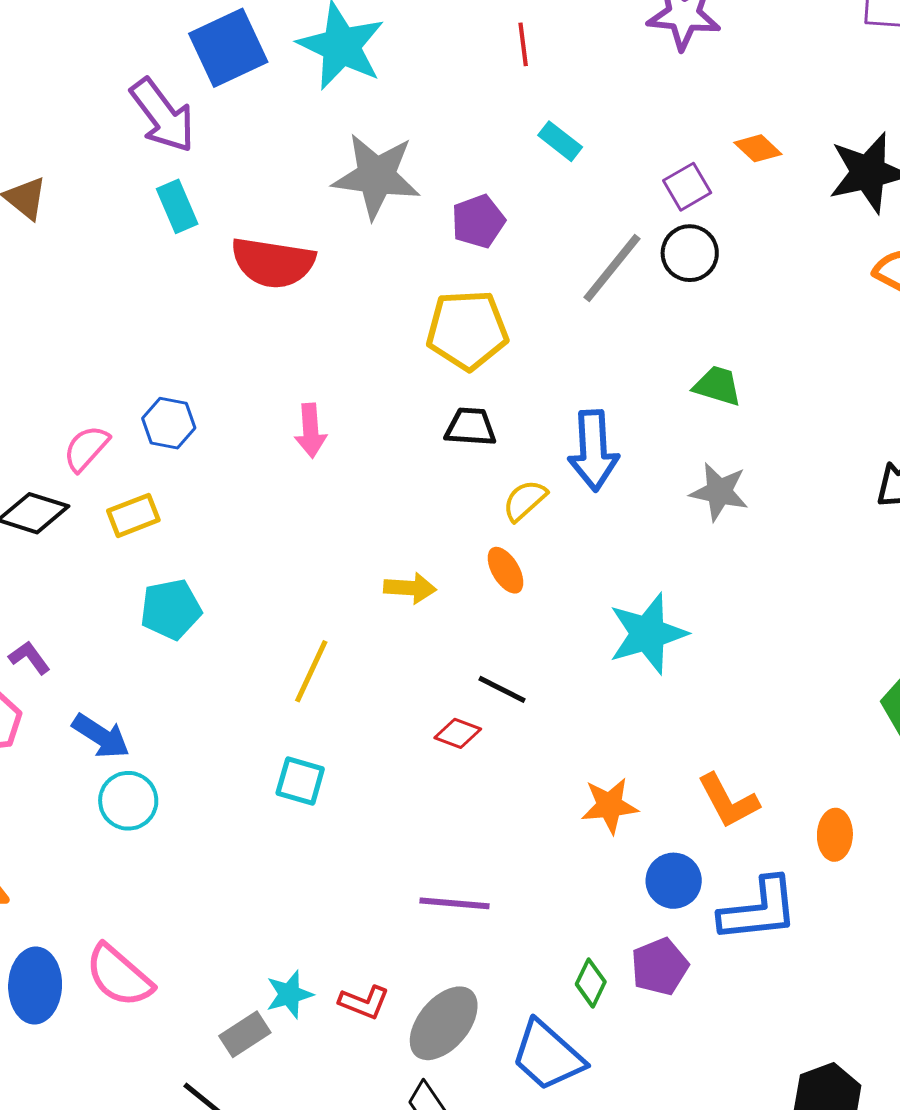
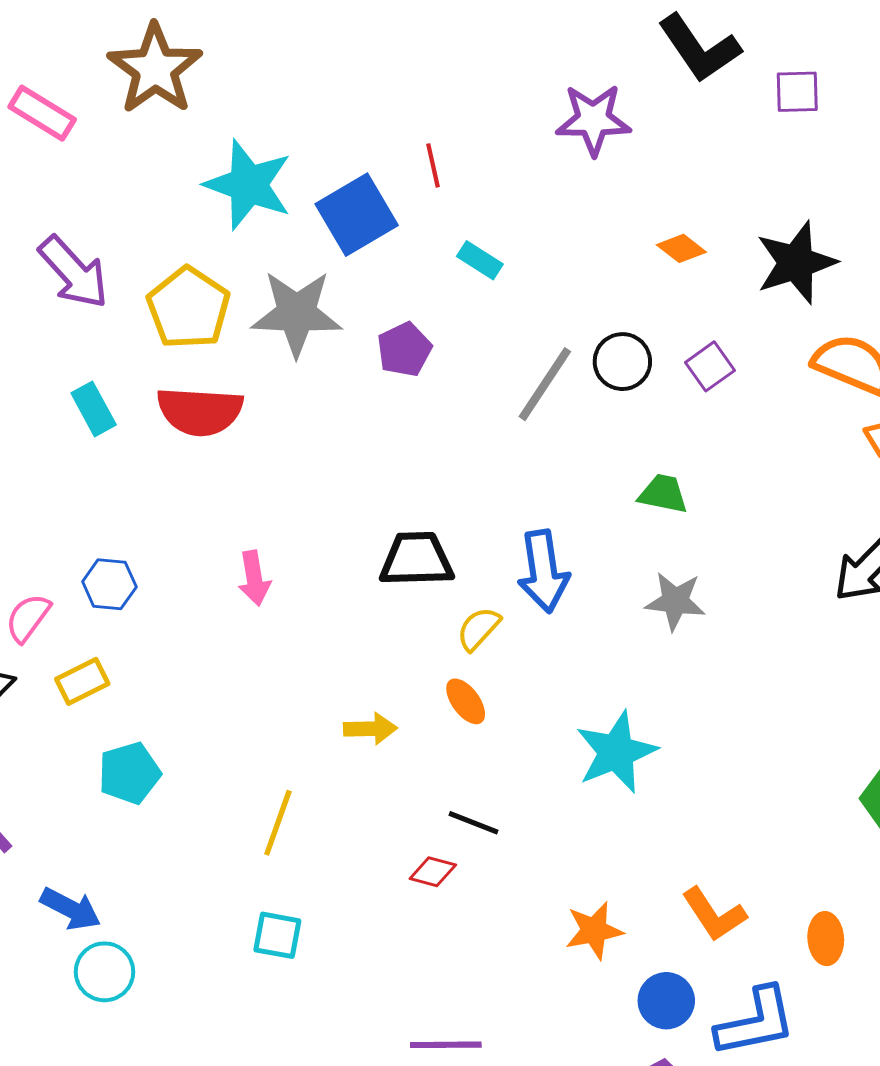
blue square: (228, 48) -> (357, 215), moved
purple square: (687, 187) -> (710, 366), moved
cyan rectangle: (177, 206) -> (94, 409), moved
yellow pentagon: (467, 330) -> (188, 308), moved, turned -30
black trapezoid: (471, 427) -> (416, 559), size x1.4

